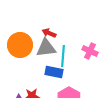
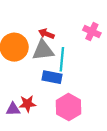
pink cross: (90, 51) -> (92, 32), moved

